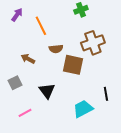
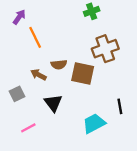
orange line: (41, 26) -> (35, 37), moved
brown semicircle: (56, 49) -> (59, 65), moved
brown arrow: (28, 59) -> (38, 75), moved

